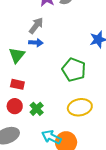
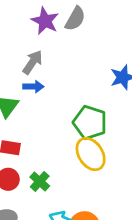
yellow ellipse: (80, 107) -> (91, 154), moved, turned 70

